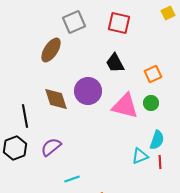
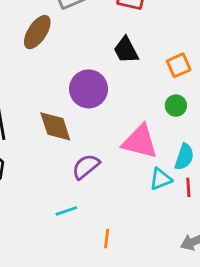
brown diamond: (56, 99) -> (55, 126), moved
pink triangle: (125, 106) -> (140, 142), moved
purple semicircle: (51, 147) -> (86, 167), moved

